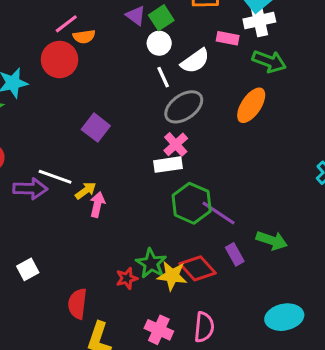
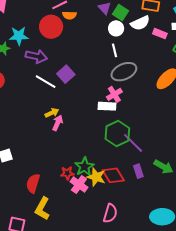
green square: (161, 18) -> (120, 13), turned -35
white semicircle: (195, 61) -> (140, 23), moved
white line: (55, 177) -> (46, 82), moved
purple arrow: (30, 189) -> (36, 56), moved
pink cross: (159, 330) -> (79, 185), moved

